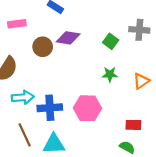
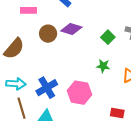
cyan arrow: (23, 97) -> (16, 84), moved
blue cross: (50, 108) -> (47, 88), turned -35

